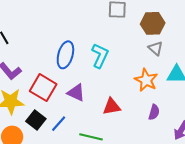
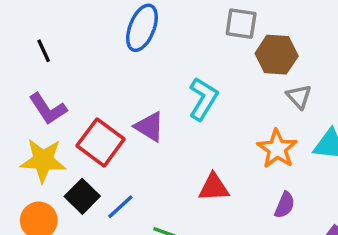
brown hexagon: (153, 23) -> (277, 55), moved
blue ellipse: (65, 55) -> (142, 28), moved
purple triangle: (76, 93) -> (150, 127), moved

